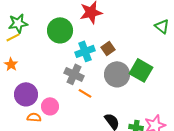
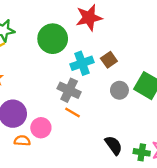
gray circle: (117, 74) -> (119, 90), size x0.6
orange line: (85, 93) -> (73, 112), moved

